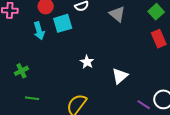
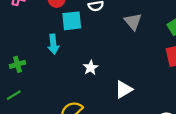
cyan arrow: (39, 31) -> (53, 44), moved
green line: (32, 98) -> (14, 95), moved, turned -48

